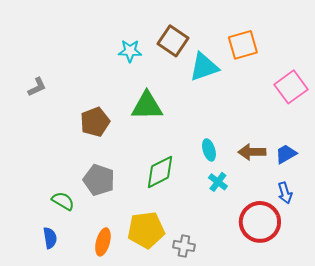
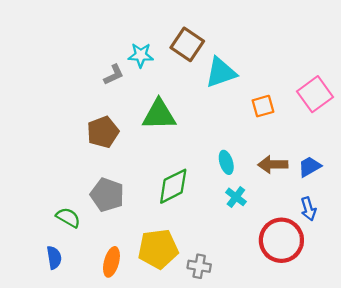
orange square: (243, 45) -> (263, 106), moved, size x0.7
gray L-shape: (37, 87) -> (114, 75), moved

